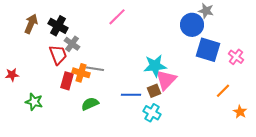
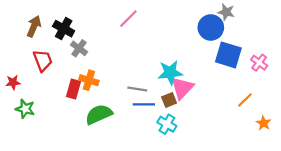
red trapezoid: (58, 55) -> (43, 60), moved
gray line: (95, 69) -> (137, 89), moved
green star: (34, 102) -> (25, 109), moved
green semicircle: (90, 104) -> (99, 114), size x1.4

